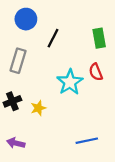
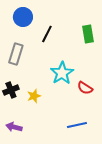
red semicircle: (96, 72) -> (85, 88), moved, turned -35

